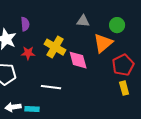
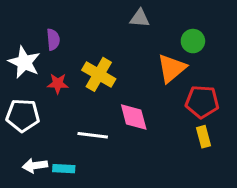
gray triangle: (83, 21) -> (140, 18), moved
pink diamond: (78, 60) -> (134, 117), moved
red pentagon: (123, 65) -> (202, 102), turned 30

